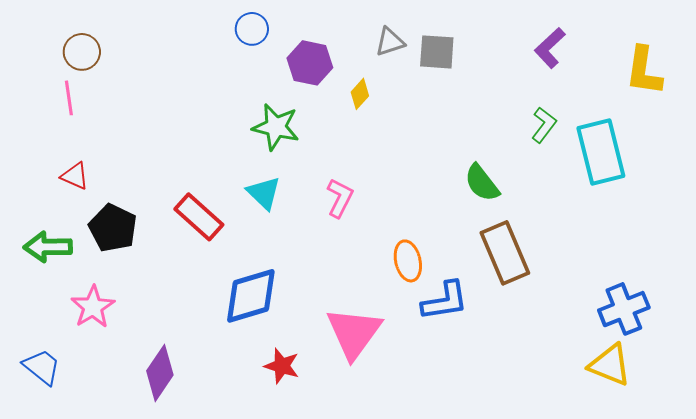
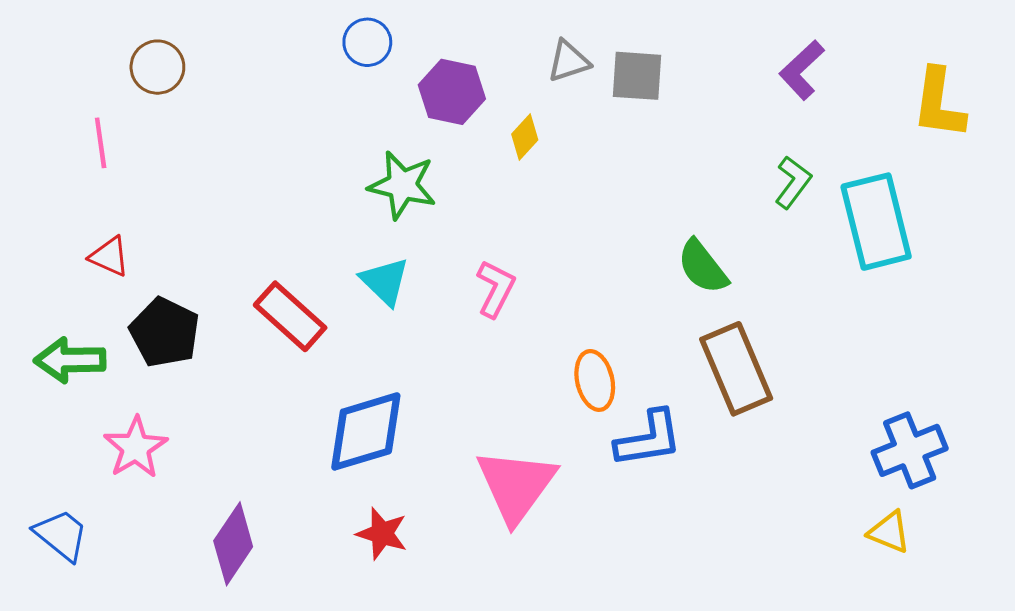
brown circle: (82, 52) -> (157, 67), moved
yellow triangle: (610, 365) -> (889, 532), size x0.7
red star: (282, 366) -> (382, 534), moved

